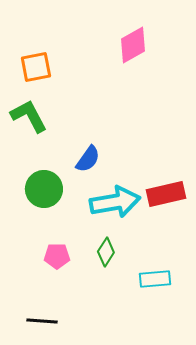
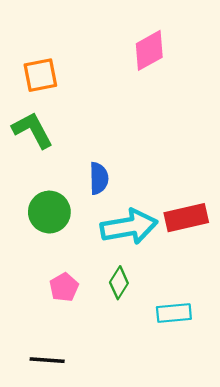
blue semicircle: (88, 159) -> (99, 178), turned -36
pink pentagon: (57, 256) -> (64, 287), turned -30

